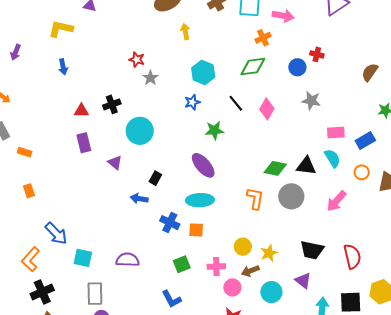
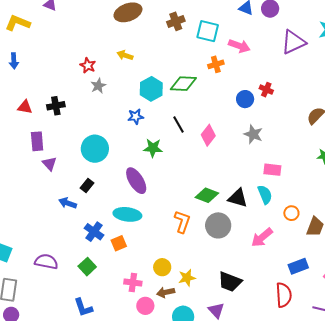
yellow arrow: (185, 32) -> (125, 55), moved, turned -70
green diamond: (253, 66) -> (183, 84), moved
cyan circle: (140, 131) -> (95, 149), moved
blue rectangle: (365, 141) -> (298, 266), moved
purple rectangle: (84, 143) -> (37, 141), moved
orange square: (196, 230) -> (119, 243), turned -35
red semicircle: (352, 256) -> (284, 295), moved
green square: (182, 264) -> (87, 267), moved, turned -30

